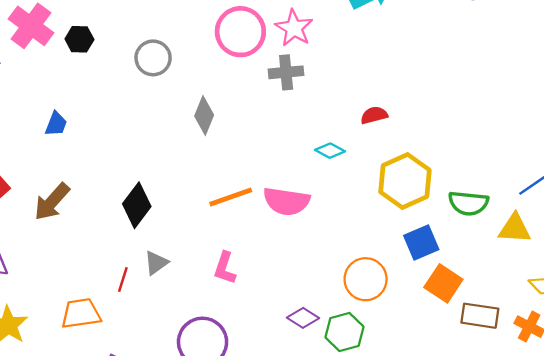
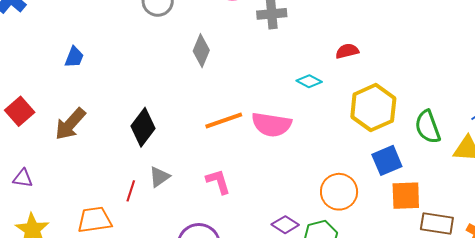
green semicircle: (468, 203) -> (428, 127), turned 64
pink L-shape: (225, 268) -> (218, 182), turned 144
orange square: (443, 283) -> (406, 196), turned -36

